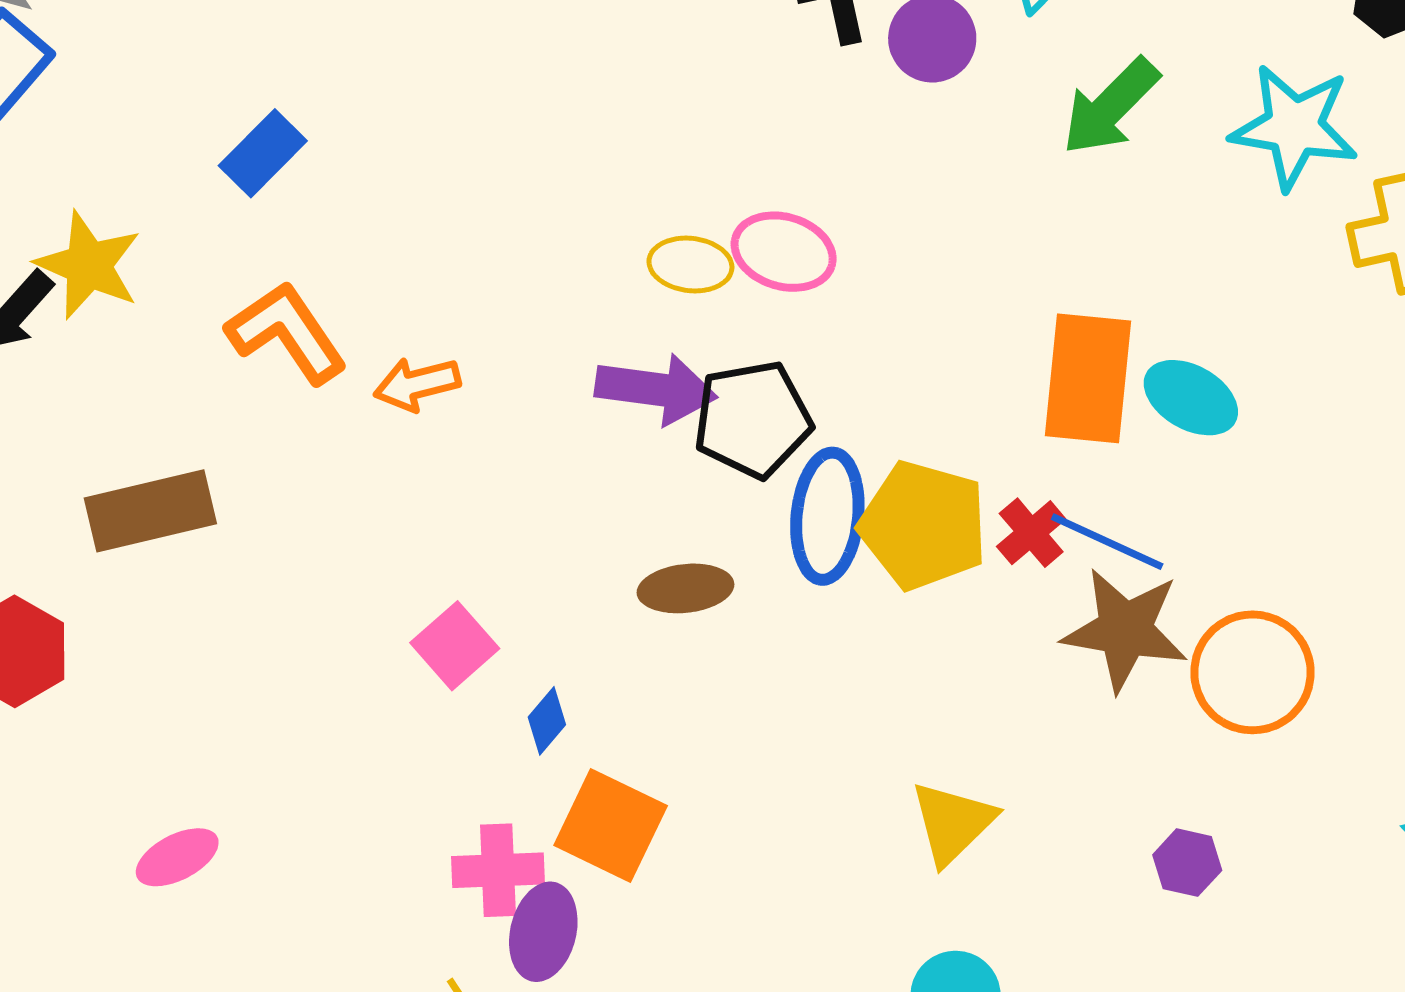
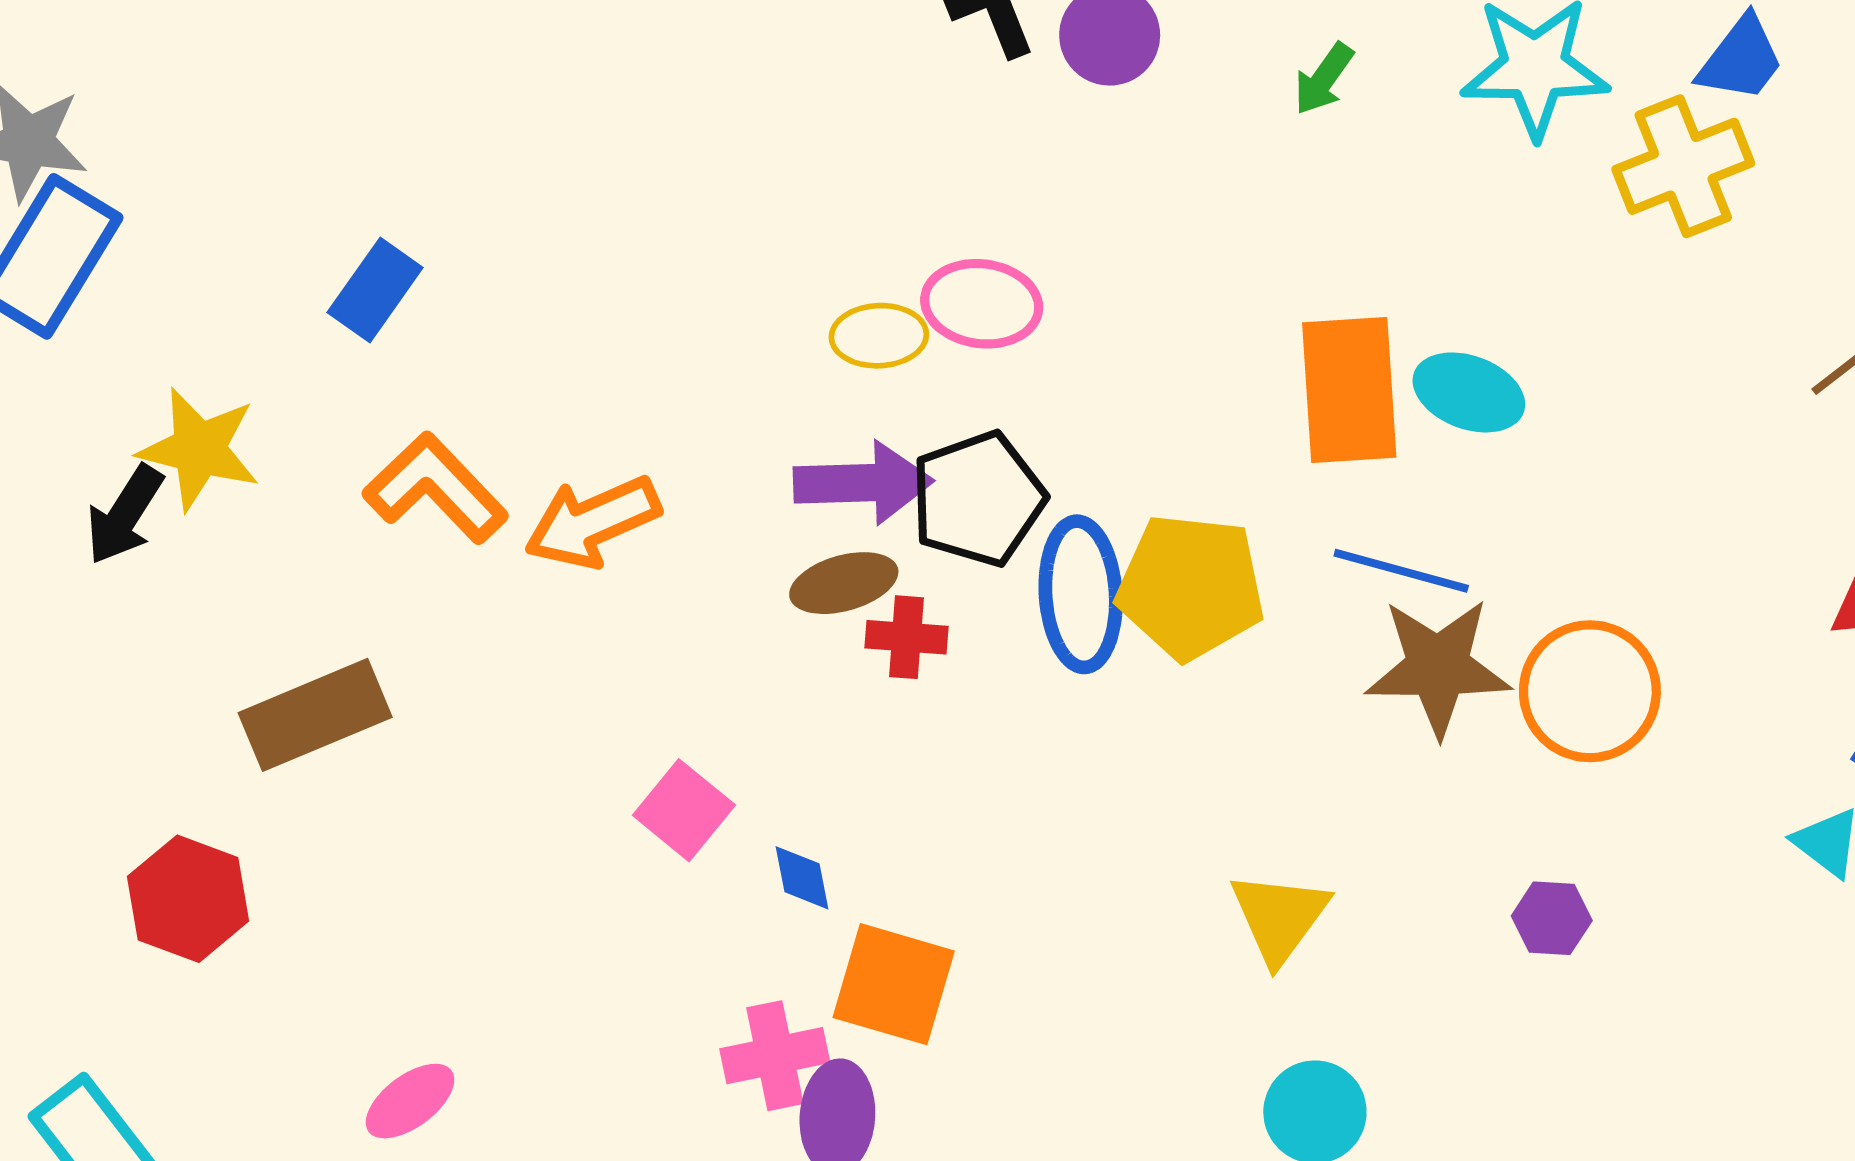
green arrow: (1110, 107) -> (1324, 79), size x0.6
orange arrow: (417, 384) -> (592, 522), size x1.4
red cross: (1031, 533) -> (906, 637), moved, turned -36
brown ellipse: (685, 588) -> (844, 583), moved
blue diamond: (547, 721) -> (802, 878), turned -42

